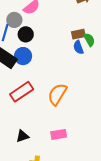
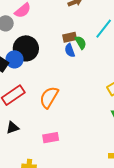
black circle: (26, 34) -> (26, 48), moved, size x1.6
black triangle: (22, 136) -> (12, 128), moved

